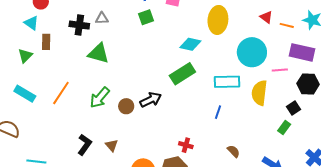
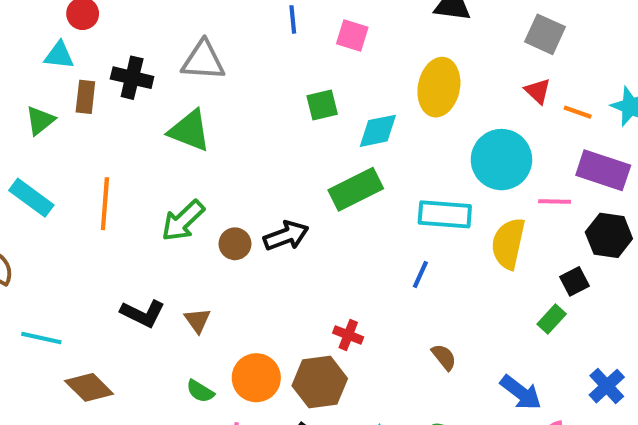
green square: (146, 17) -> (322, 105), moved
gray triangle: (102, 18) -> (203, 61), size x1.6
cyan triangle: (31, 23) -> (59, 55), turned -35
black cross: (79, 25) -> (132, 78), moved
cyan diamond: (190, 44) -> (378, 131), turned -30
orange line: (61, 93) -> (105, 204), turned -35
black L-shape: (85, 145) -> (143, 313), turned 75

